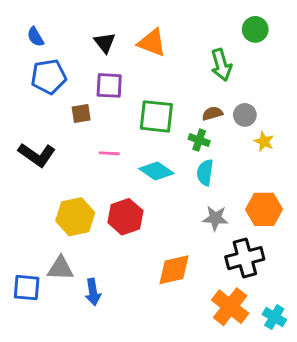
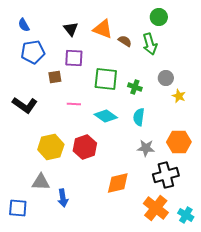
green circle: (255, 29) -> (159, 17), moved
brown semicircle: (212, 113) -> (125, 41), moved, turned 48
green cross: (199, 140) -> (135, 87), moved
blue square: (27, 288) -> (18, 208), moved

